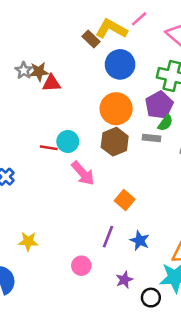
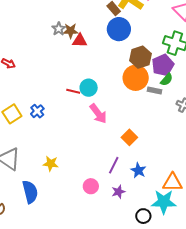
blue circle: (120, 64) -> (119, 29), moved
orange circle: (116, 109) -> (136, 78), moved
brown hexagon: (115, 142) -> (140, 57), moved
purple star: (124, 280) -> (118, 192), moved

